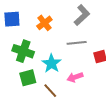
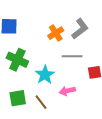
orange cross: (44, 23) -> (56, 33), moved
green square: (28, 78) -> (18, 98), moved

